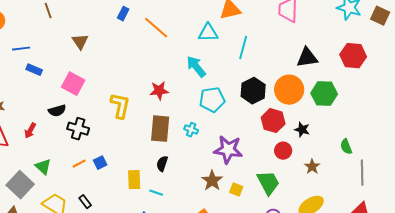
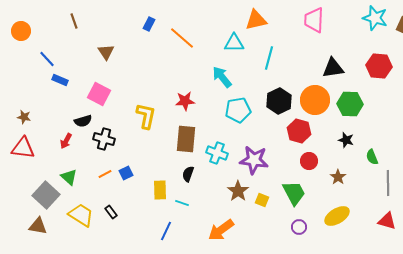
blue line: (21, 49) -> (47, 59), turned 54
cyan cross: (191, 130) -> (217, 153), moved, size x1.5
black star: (302, 130) -> (346, 140), moved
red arrow: (30, 131) -> (66, 141), moved

